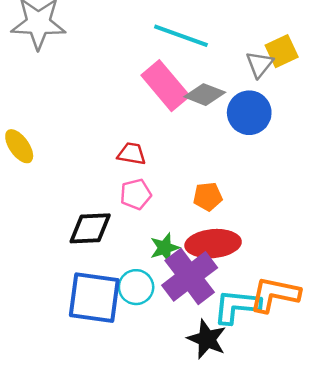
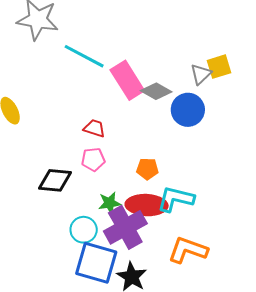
cyan line: (181, 36) -> (84, 56), moved
blue square: (94, 298) -> (96, 263), moved
cyan L-shape: (237, 306) -> (176, 199), moved

